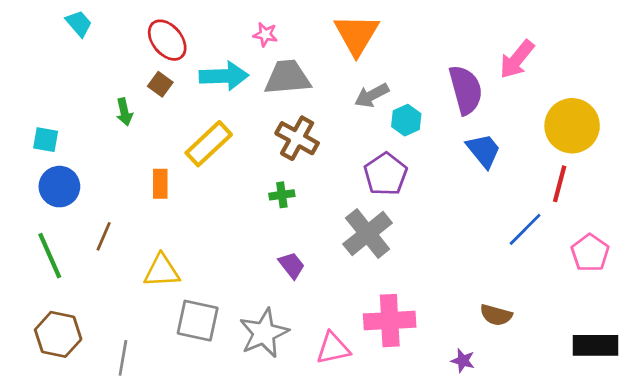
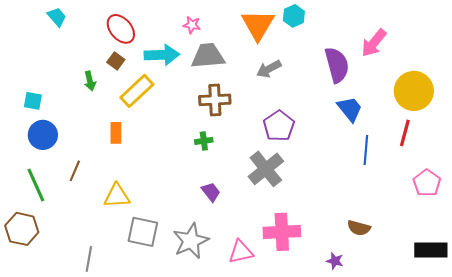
cyan hexagon: (406, 120) -> (294, 16), moved
brown cross: (297, 138) -> (215, 100), turned -32
yellow rectangle: (209, 144) -> (137, 91), moved
blue line: (525, 229) -> (366, 150), moved, turned -40
brown hexagon: (58, 334) -> (22, 229), moved

